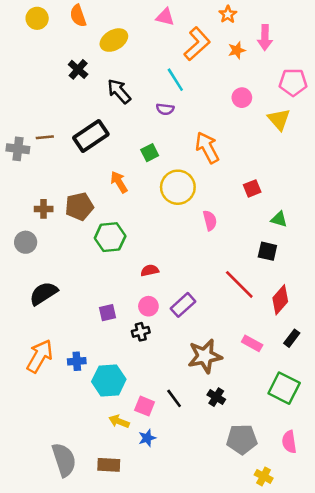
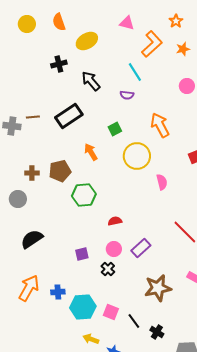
black cross: (78, 69) -> (59, 64), turned 35
black cross: (141, 332) -> (108, 269), turned -32
black cross: (216, 397) -> (157, 332), moved
pink square: (145, 406) -> (111, 312), moved

